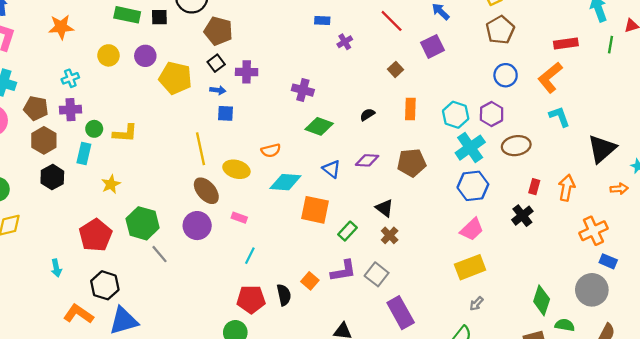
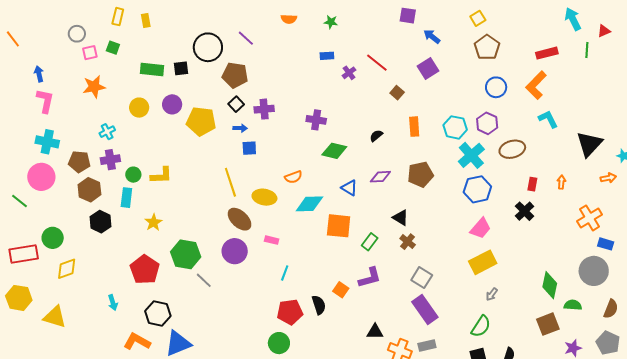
red line: (392, 21) -> (377, 63), moved
orange arrow: (567, 188) -> (561, 182), size x0.6
gray square: (377, 274) -> (422, 278), moved

